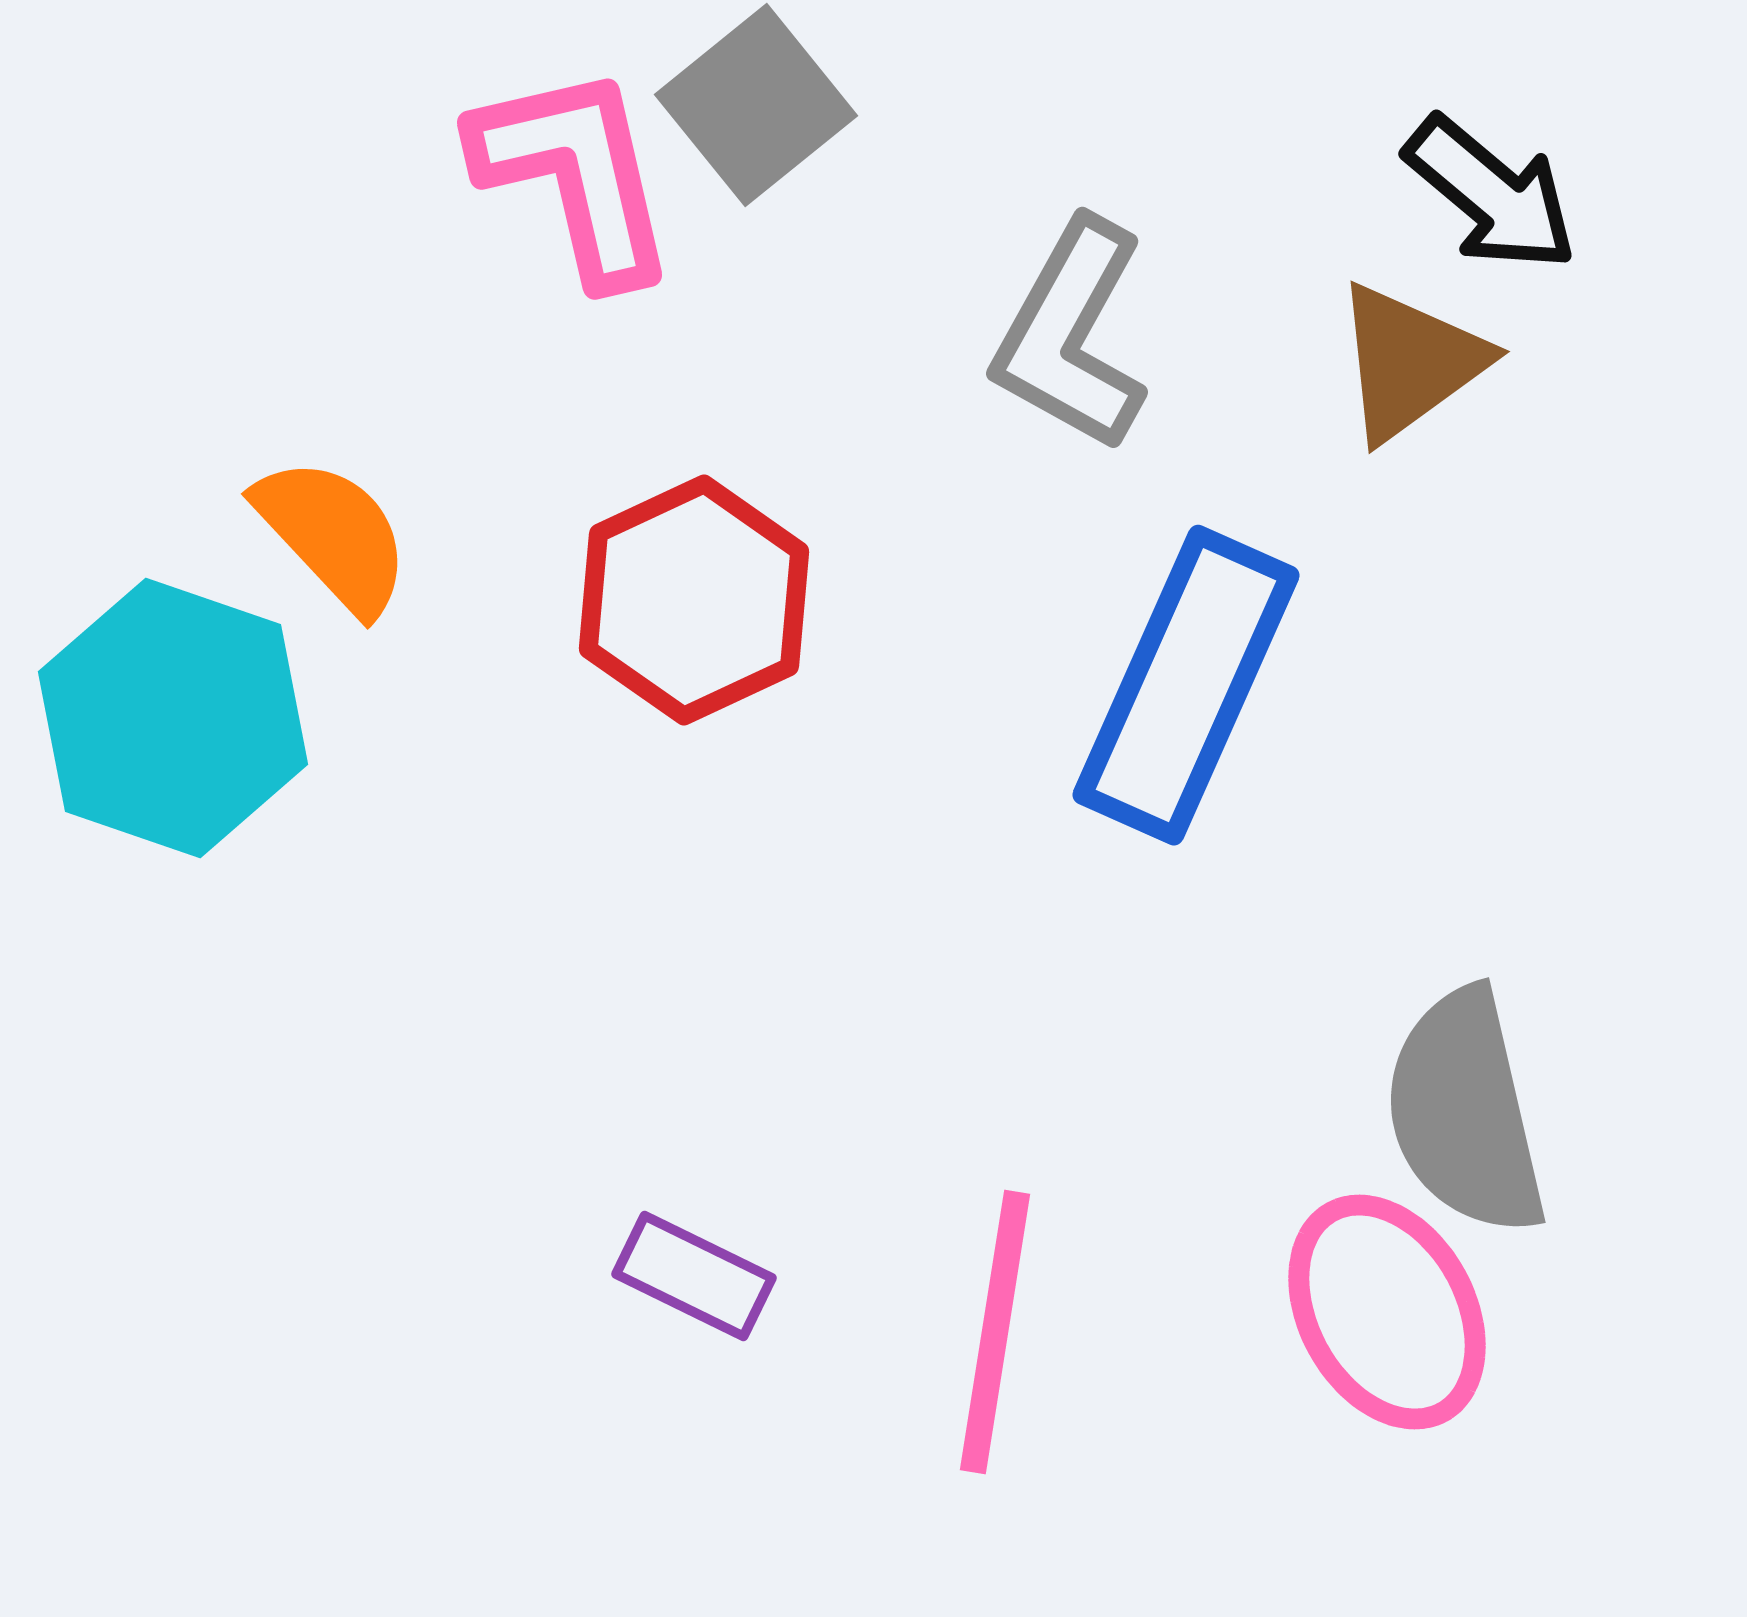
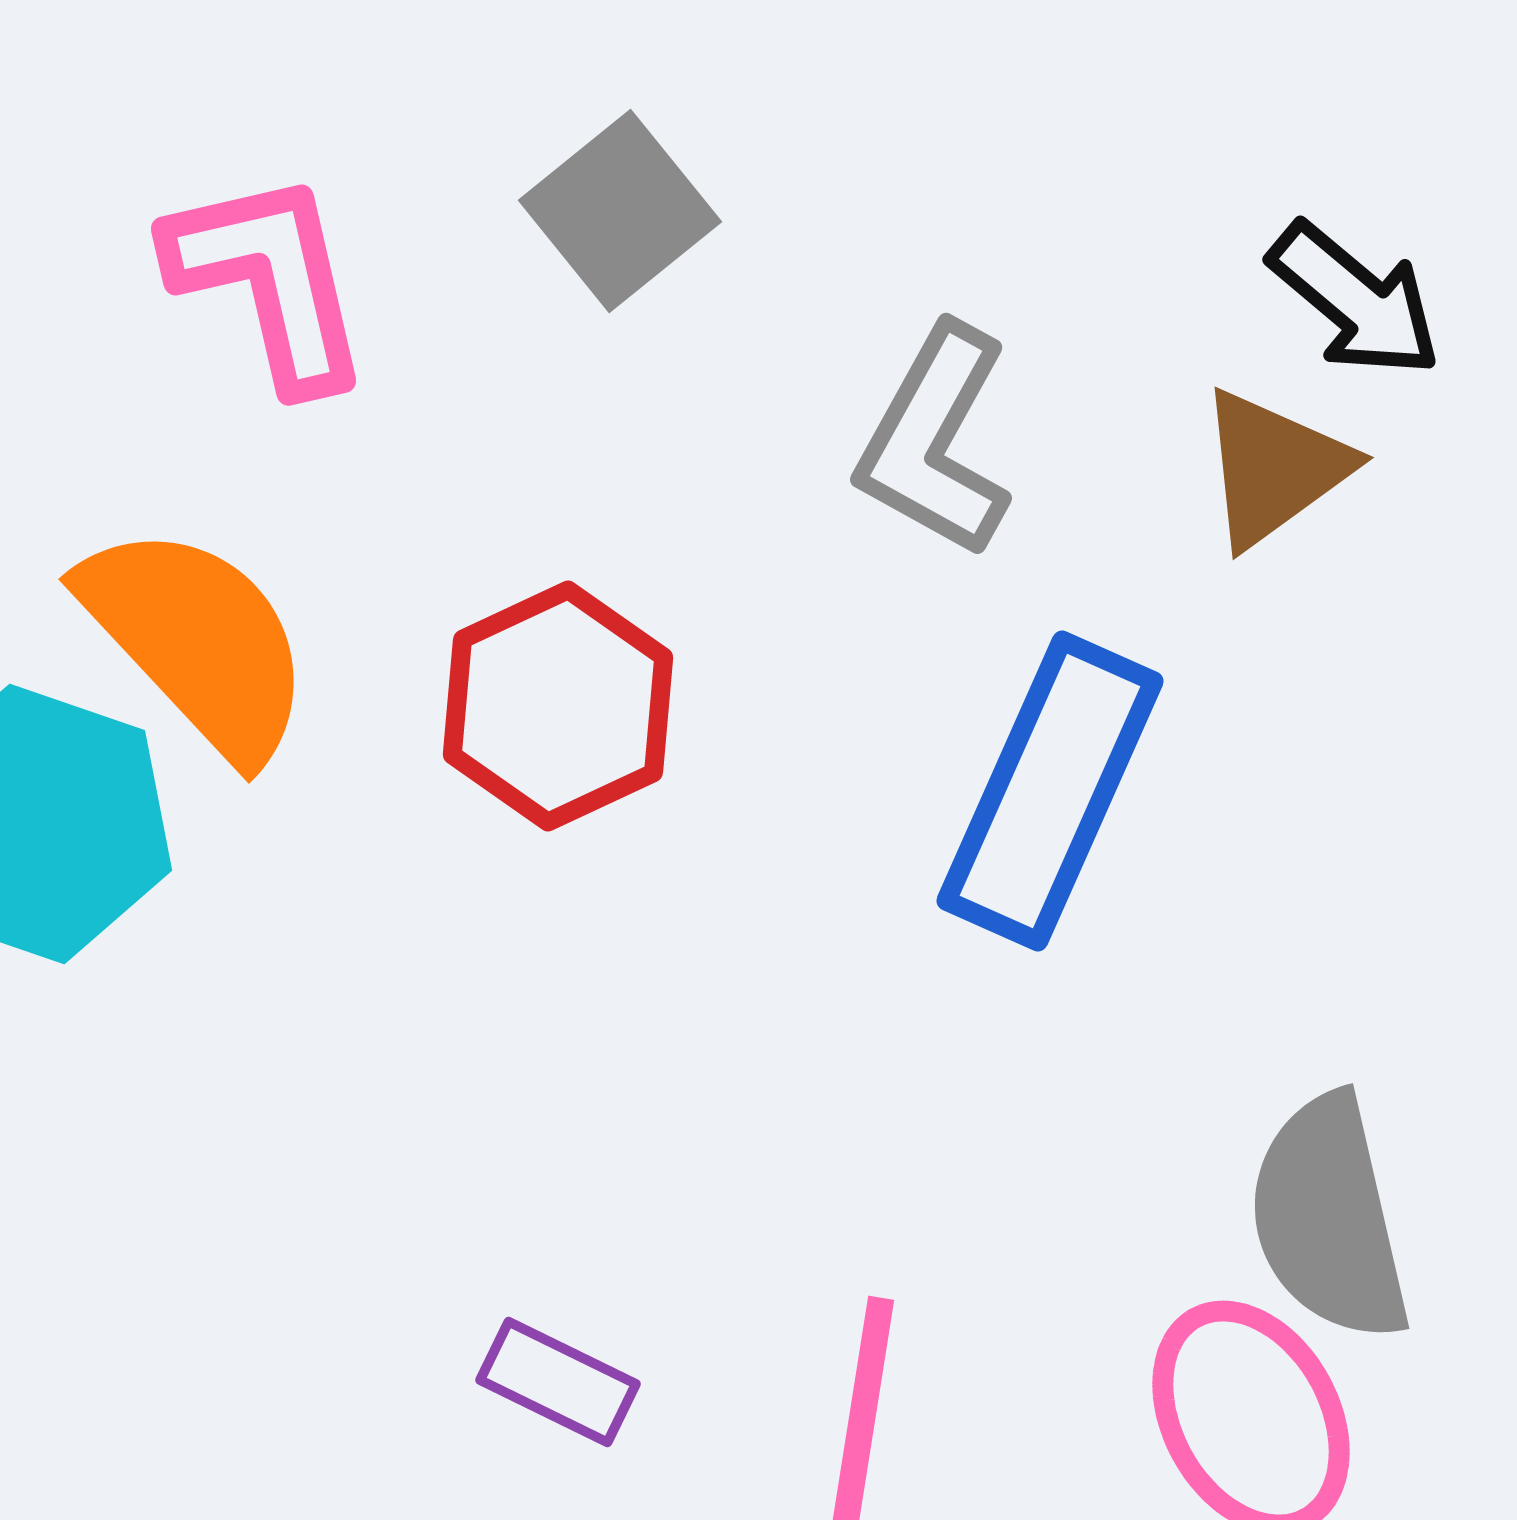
pink L-shape: (575, 174) -> (269, 280), moved
orange semicircle: (333, 535) -> (197, 641), size x1.5

